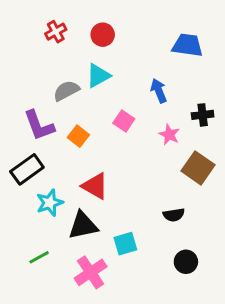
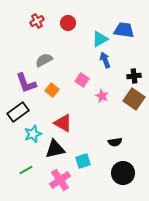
cyan triangle: (98, 76) -> (100, 39), moved
pink star: (169, 135) -> (102, 96), moved
brown square: (198, 168) -> (134, 99), moved
black circle: (186, 262) -> (123, 173), size x1.5

